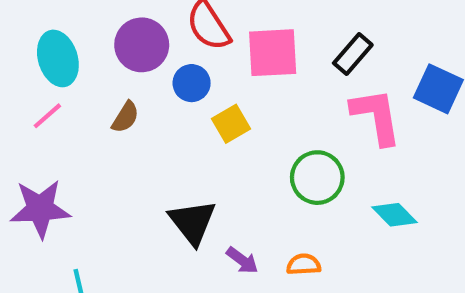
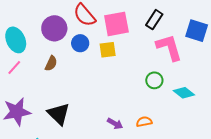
yellow square: (231, 124) -> (108, 50), moved, turned 30
green circle: (317, 178) -> (154, 80), moved, size x0.7
black triangle: (192, 222) -> (59, 114), moved

